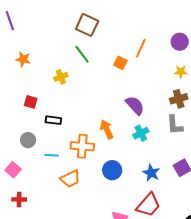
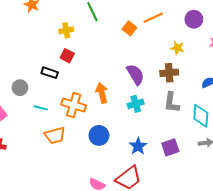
orange line: (141, 48) -> (153, 18), turned 30
yellow star: (181, 72) -> (178, 48), moved
brown cross: (179, 99) -> (169, 73), moved
red square: (31, 102) -> (67, 56), moved

